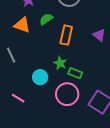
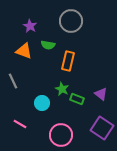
green semicircle: (46, 19) -> (48, 45), turned -136
purple triangle: (99, 35) -> (101, 94), moved
pink circle: (67, 94) -> (61, 135), moved

